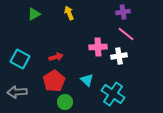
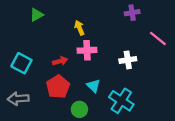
yellow arrow: (69, 13) -> (79, 28), moved
pink line: (126, 34) -> (158, 38), moved
pink cross: (98, 47) -> (87, 50), moved
green circle: (65, 102) -> (79, 109), moved

